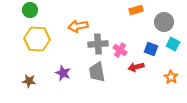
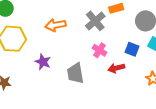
gray cross: (98, 44) -> (95, 21), moved, turned -36
purple star: (63, 73) -> (43, 62), moved

